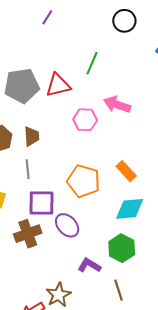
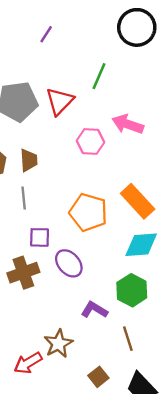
purple line: (47, 17) -> (46, 34), moved
black circle: (124, 21) -> (137, 27), size x1.4
red triangle: (58, 85) -> (60, 101), turned -32
orange rectangle: (126, 171) -> (138, 201), size x1.4
purple square: (42, 203) -> (40, 237), size x0.7

